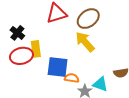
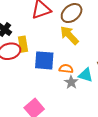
orange semicircle: (72, 78) -> (66, 69), moved

